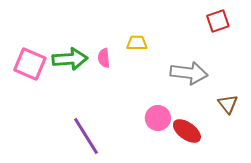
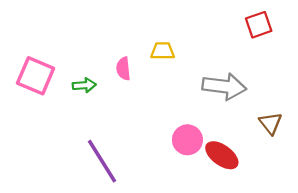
green arrow: (70, 59) -> (84, 85), moved, size x0.6

